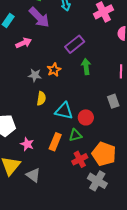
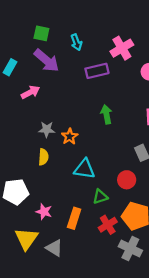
purple rectangle: (75, 44) -> (97, 71), moved, turned 30
orange star: (54, 70) -> (70, 137), moved
yellow semicircle: (41, 98) -> (43, 157), moved
red circle: (86, 117) -> (127, 180), moved
orange rectangle: (55, 142) -> (74, 218), moved

